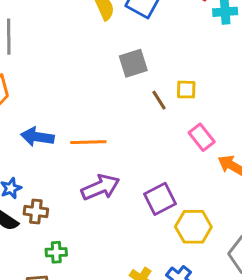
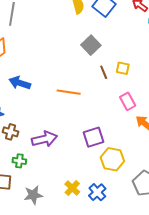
gray square: (133, 63) -> (91, 45), turned -36
orange line: (88, 142) -> (69, 92), moved
purple arrow: (100, 187) -> (44, 139), moved

